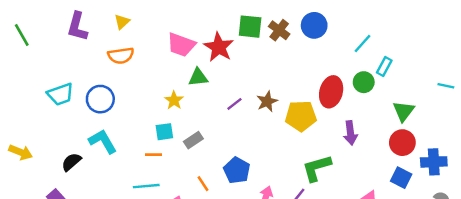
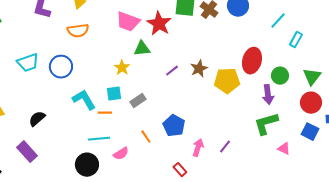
green circle: (364, 82) -> (280, 76), moved
cyan L-shape: (103, 141) -> (84, 100), moved
green L-shape: (317, 168) -> (266, 124), moved

